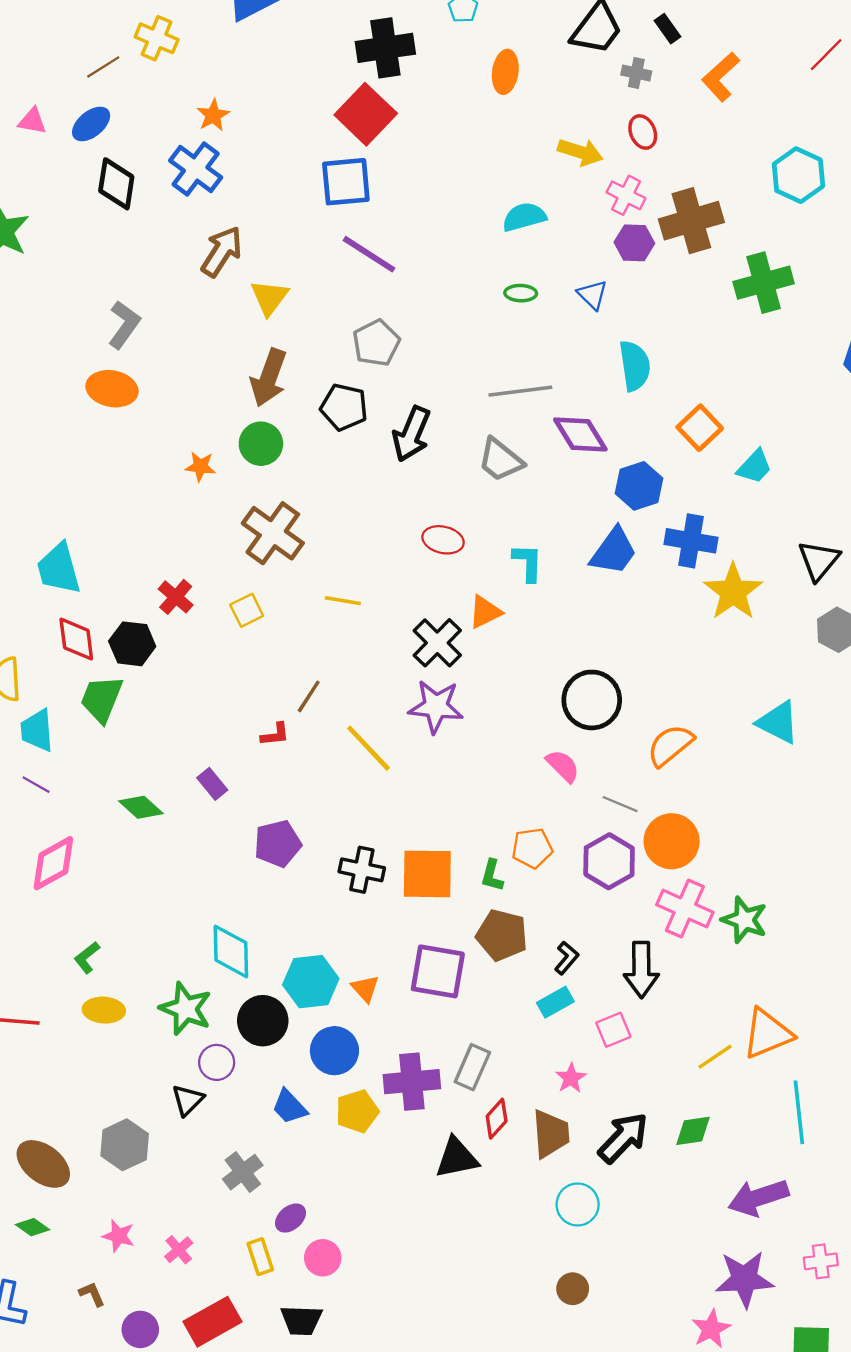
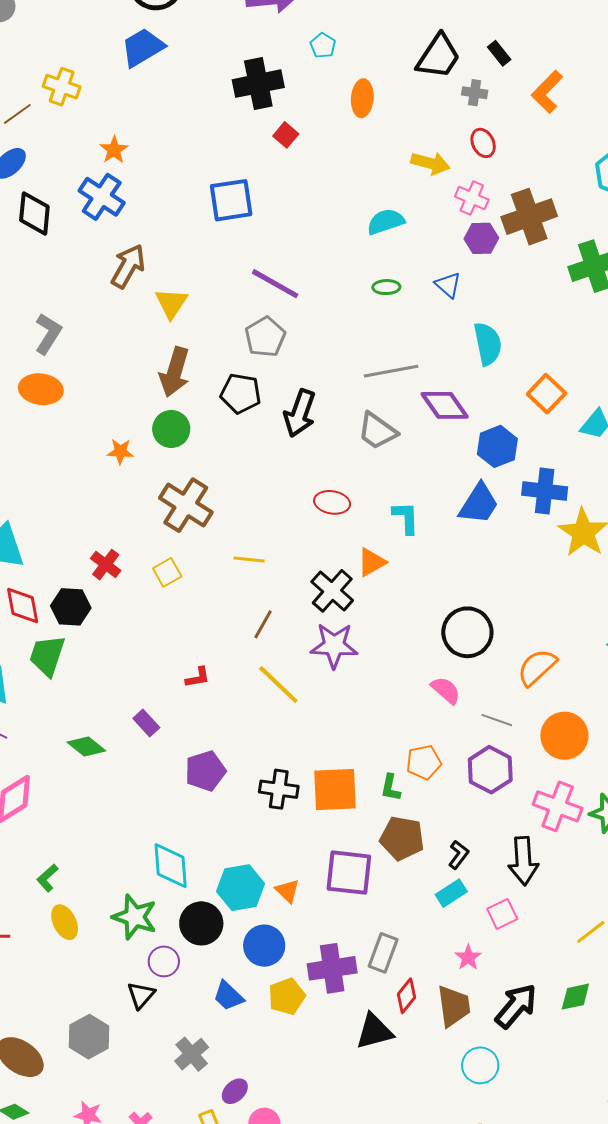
red square: (366, 114) -> (286, 135), moved, size x0.5
purple line: (369, 254) -> (275, 284), moved
brown line: (309, 696) -> (263, 624), moved
orange circle: (672, 841) -> (564, 736), moved
yellow ellipse: (104, 1010) -> (65, 922), turned 64

